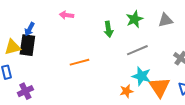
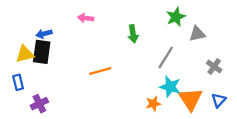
green star: (134, 19) -> (176, 17), moved
gray triangle: (165, 20) -> (197, 34), moved
blue arrow: (29, 29) -> (44, 34), turned 48
gray line: (137, 50) -> (166, 57), turned -35

